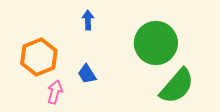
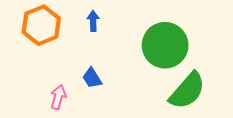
orange hexagon: (39, 57) -> (41, 25), moved

